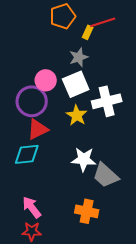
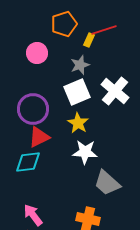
pink circle: (46, 80) -> (37, 53), moved
white cross: (107, 101) -> (115, 91), moved, turned -36
white star: (84, 159) -> (85, 152), moved

